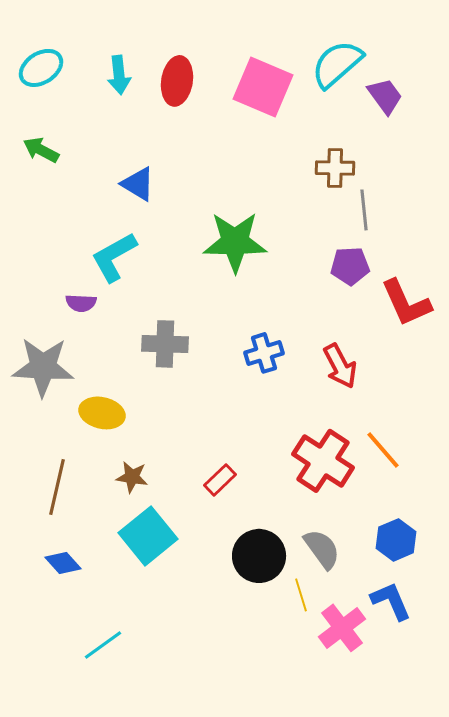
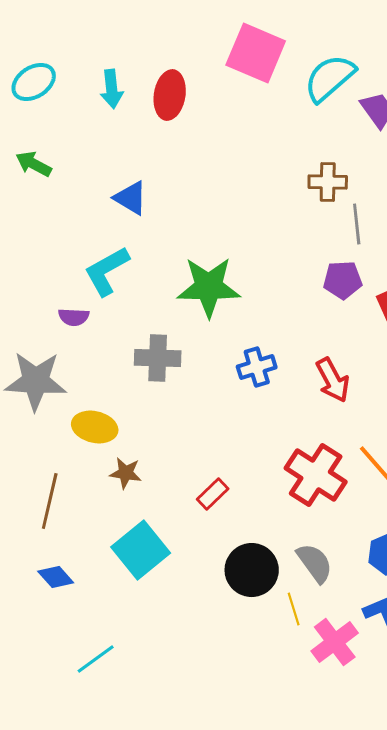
pink square: (263, 87) -> (256, 53), moved
green star: (235, 242) -> (209, 287), moved
brown star: (132, 477) -> (126, 473), moved

